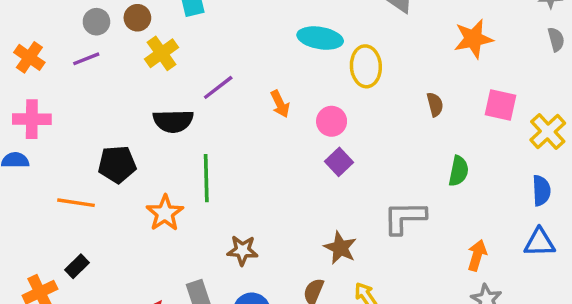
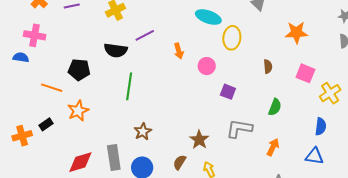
purple square: (339, 162) -> (228, 92), moved, turned -35
orange star: (165, 213) -> (78, 111), moved
brown star: (242, 250) -> (143, 132), turned 30
orange arrow: (477, 255) -> (273, 147), moved

